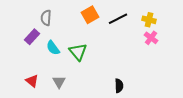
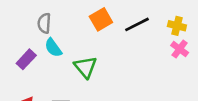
purple rectangle: (32, 37) -> (26, 59), moved
cyan semicircle: (53, 48) -> (53, 48), moved

